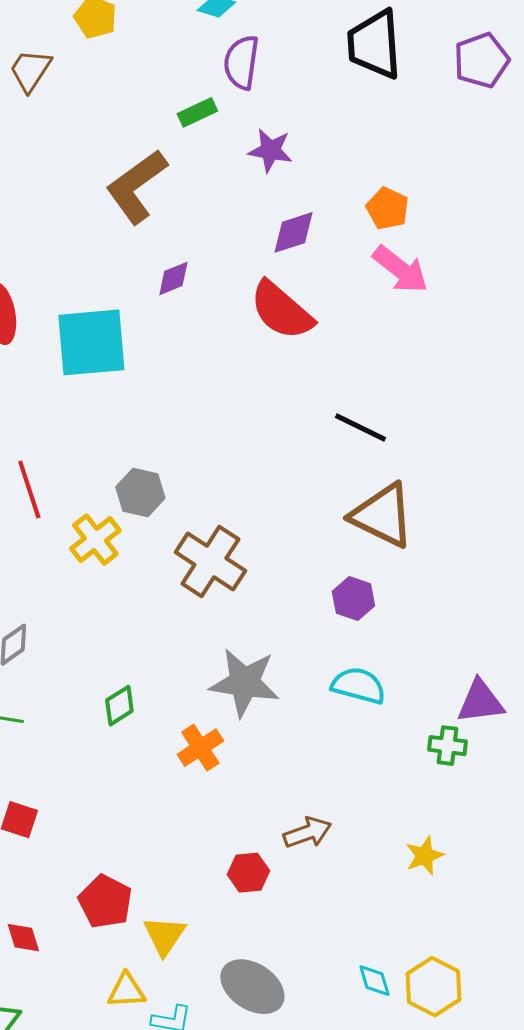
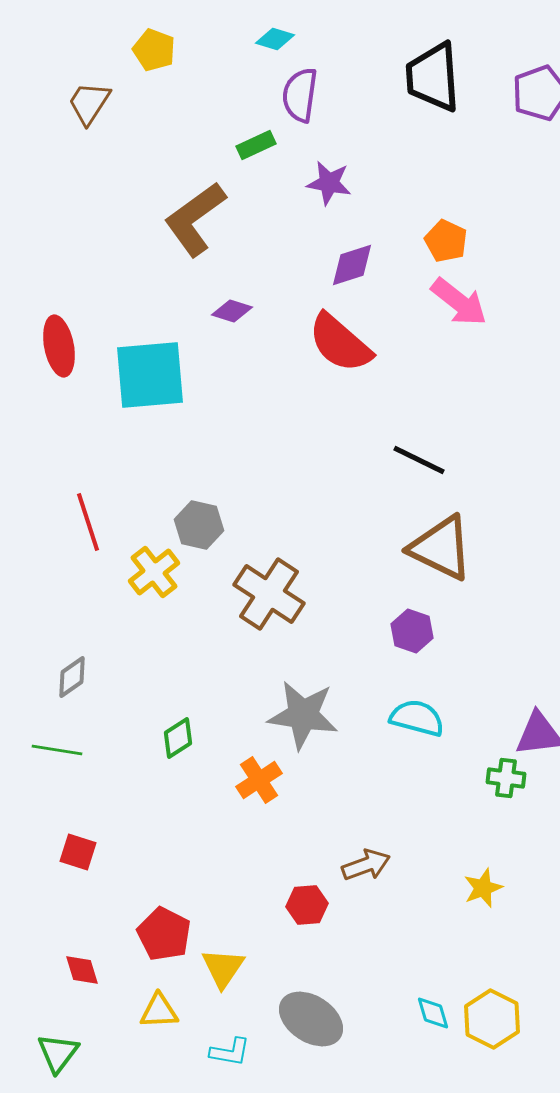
purple diamond: (173, 278) -> (232, 311), turned 39
yellow triangle: (126, 991) -> (159, 1011), moved

